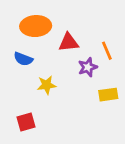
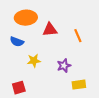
purple star: (88, 67) -> (64, 66), moved
yellow rectangle: (108, 95) -> (79, 85), moved

